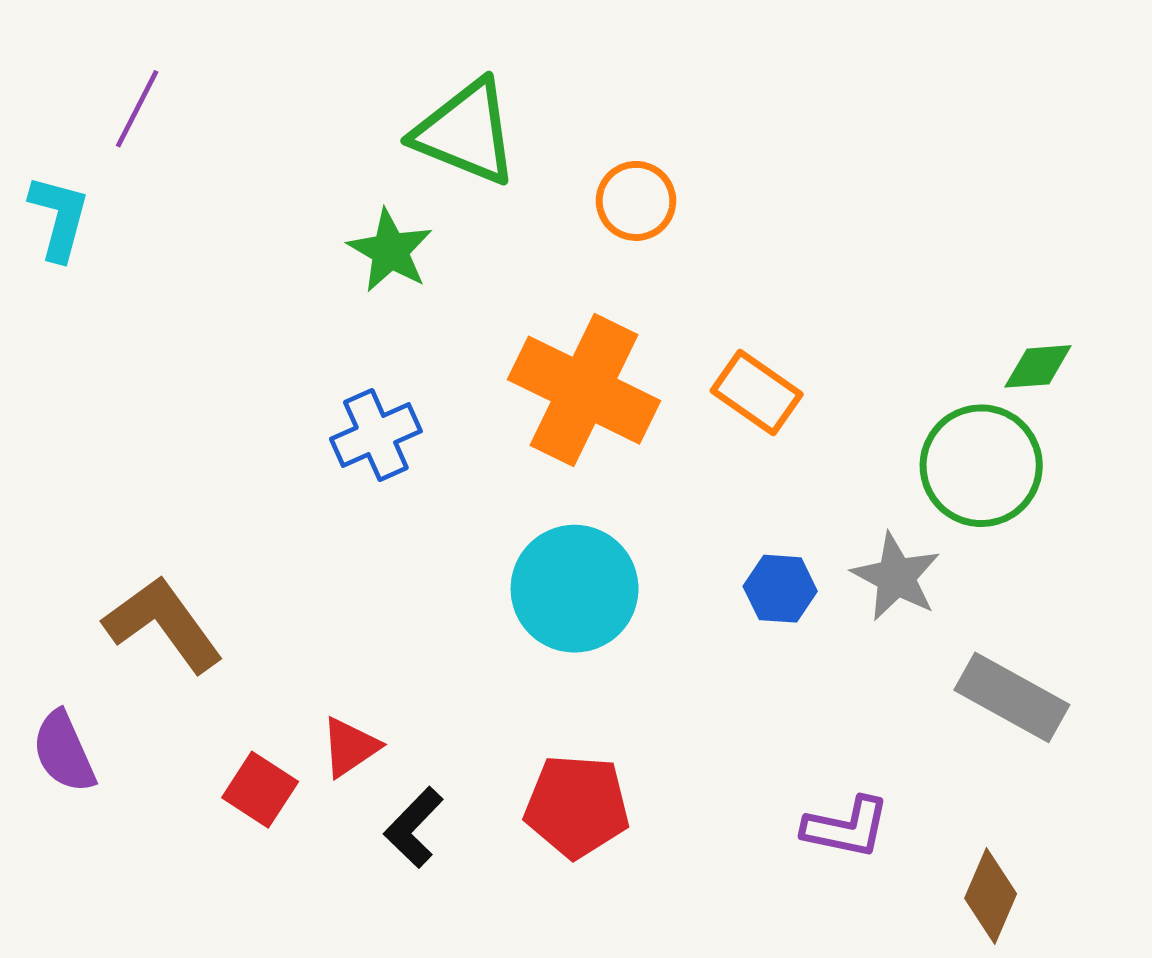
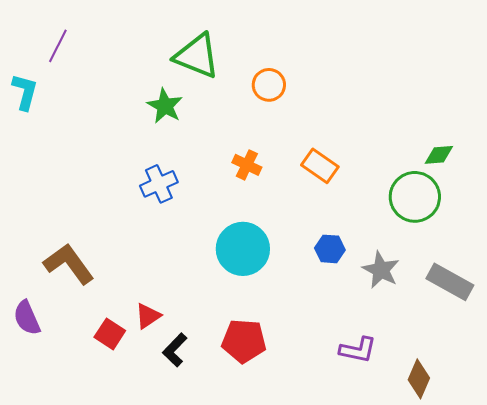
orange cross: (584, 390) -> (247, 165), size x0.5
gray star: (896, 577) -> (381, 270), moved
gray rectangle: (1012, 697) -> (450, 282), moved

